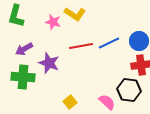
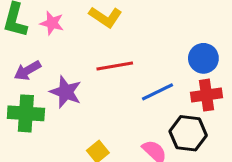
pink star: (53, 22) -> (52, 23), moved
blue line: (109, 43) -> (158, 92), moved

